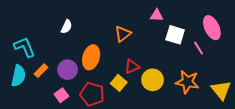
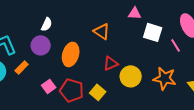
orange triangle: (123, 34) -> (102, 31), turned -48
purple circle: (68, 70) -> (41, 45), moved
yellow square: (119, 83) -> (98, 92), moved
pink square: (61, 95) -> (49, 86), moved

